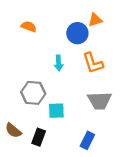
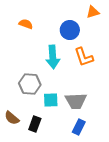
orange triangle: (95, 20) -> (93, 12), moved
cyan arrow: (59, 63) -> (53, 57), size x1.6
gray trapezoid: (100, 101) -> (76, 101), moved

